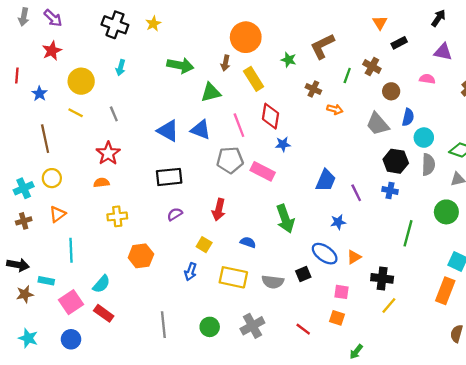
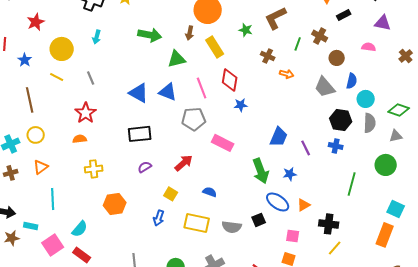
pink rectangle: (263, 171) -> (223, 143), moved
red arrow: (219, 210) -> (184, 163), turned -144
green arrow: (285, 219) -> (261, 171), moved

